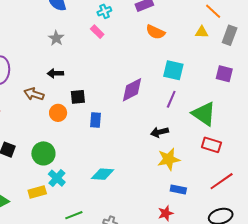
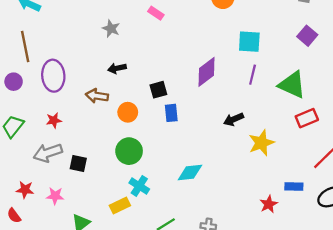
purple square: (224, 74) -> (307, 36), turned 36
black square: (78, 97) -> (158, 90), moved
black arrow: (160, 132) -> (234, 119), moved
red rectangle: (211, 145) -> (307, 118), turned -30
green circle: (43, 153) -> (129, 151), moved
blue rectangle: (178, 190) -> (294, 187), moved

